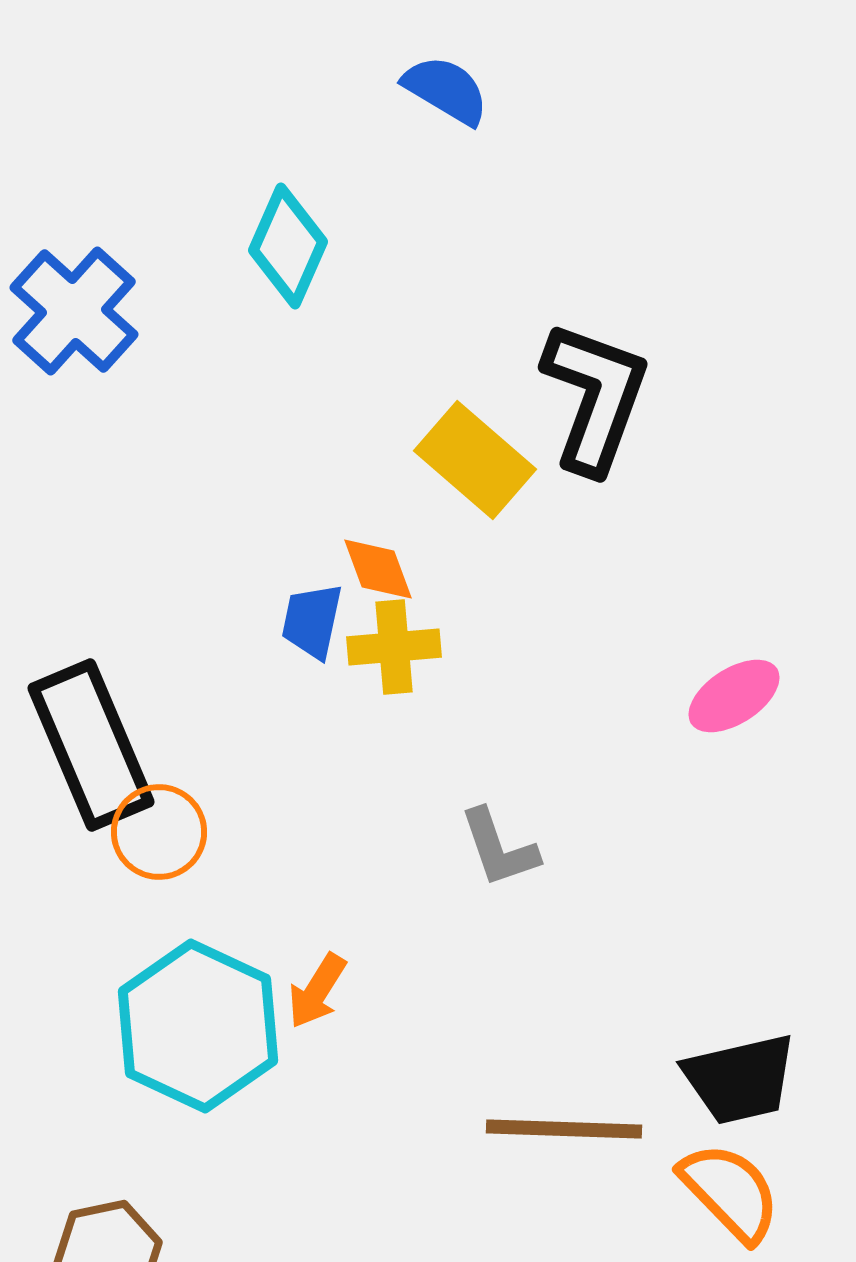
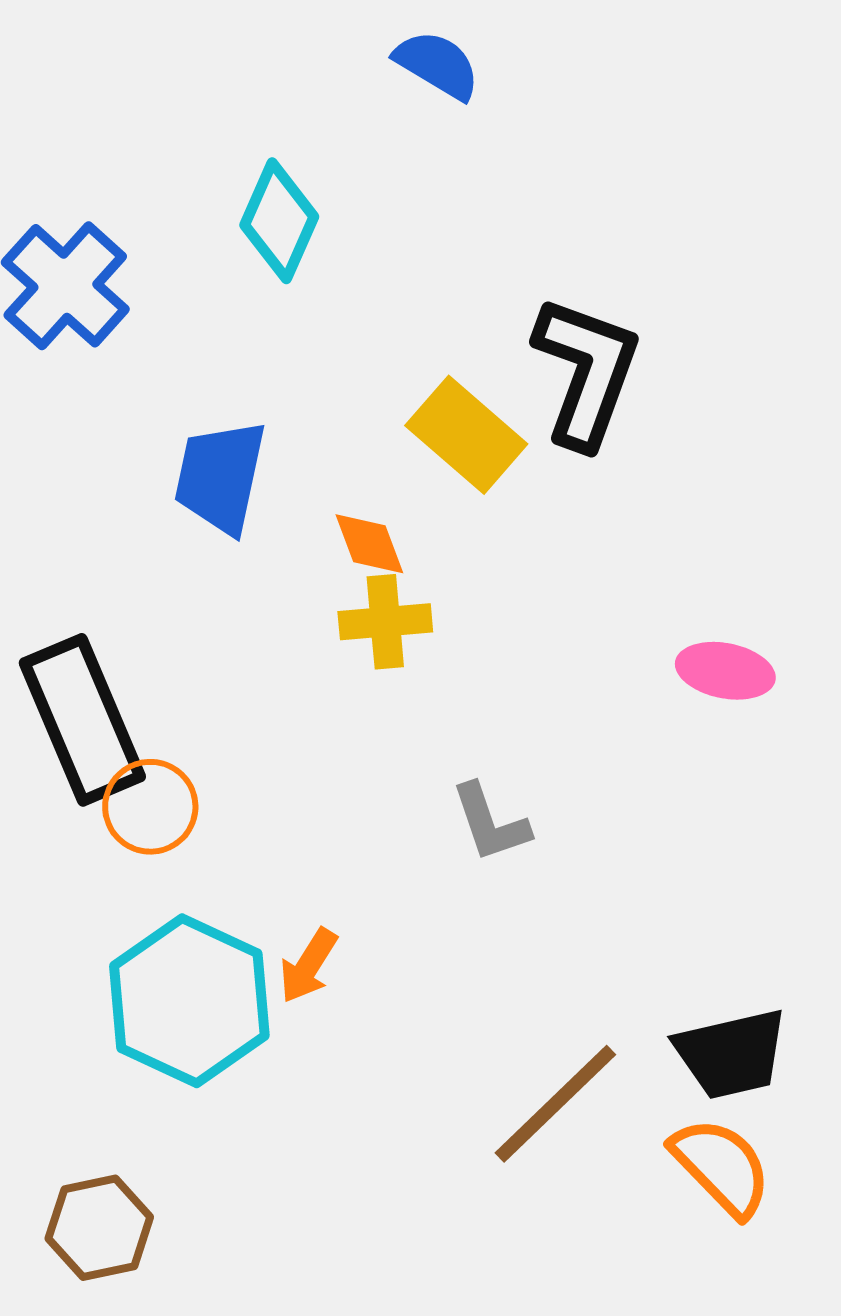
blue trapezoid: (312, 621) -> (220, 477), moved, size x1.5
pink ellipse: (734, 696) -> (725, 671), turned 44
brown line: (564, 1129) -> (555, 1104), turned -46

